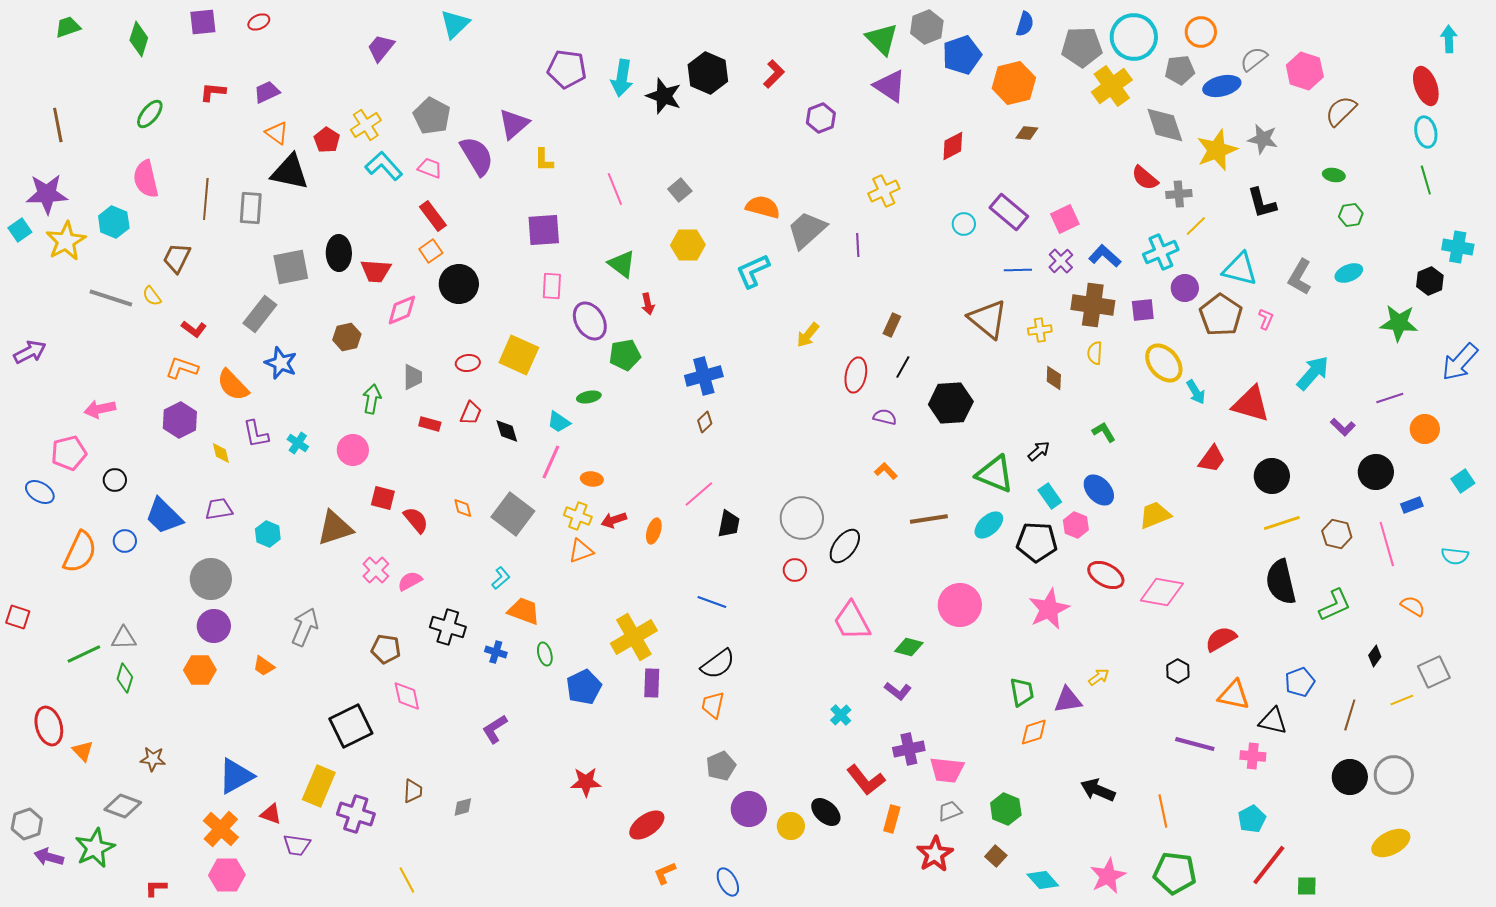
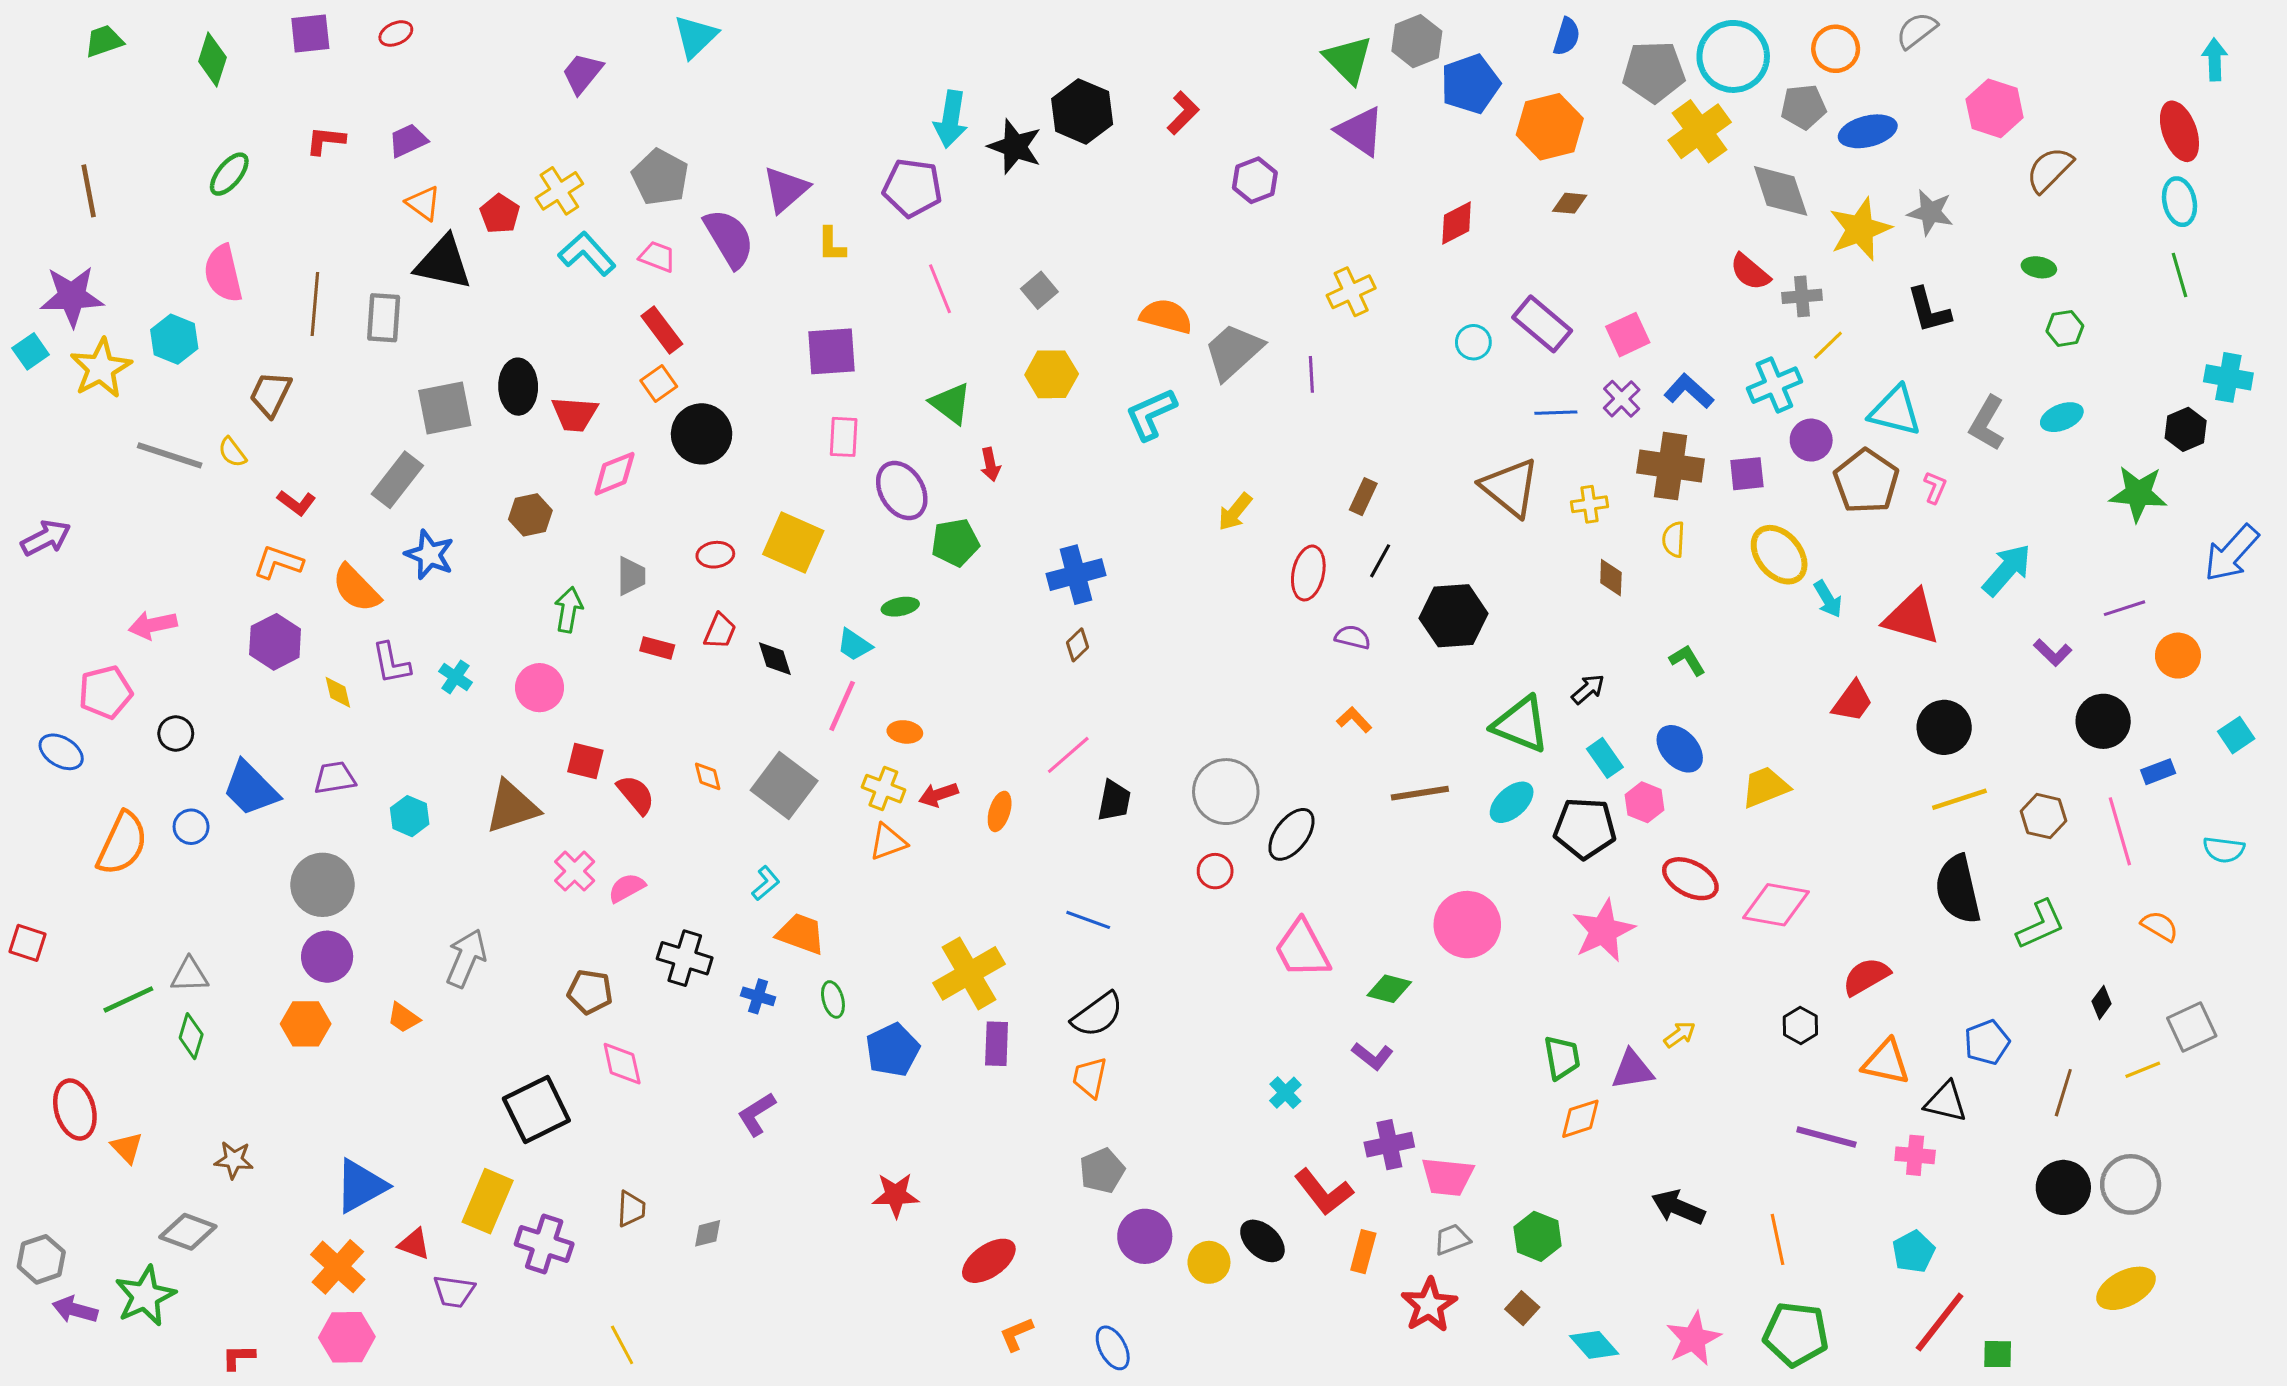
gray semicircle: (1254, 59) -> (1917, 30), moved
purple pentagon: (567, 69) -> (912, 188), moved

